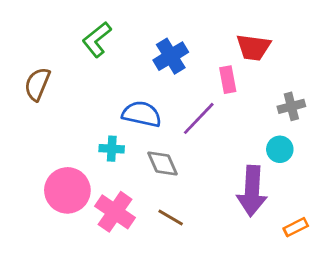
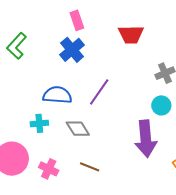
pink rectangle: (228, 80) -> (77, 20), moved
pink cross: (115, 212) -> (49, 169), size x0.7

